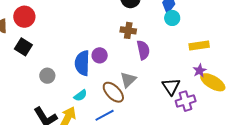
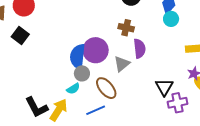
purple circle: (100, 55) -> (96, 50), size x1.6
gray circle: (47, 76) -> (82, 73), moved
gray triangle: (128, 80) -> (122, 64), moved

